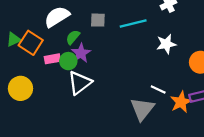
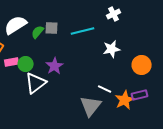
green semicircle: (73, 37) -> (38, 32), moved
purple star: (81, 53) -> (55, 66), moved

